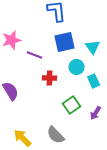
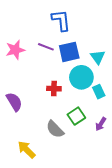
purple line: (35, 55) -> (46, 47), moved
cyan circle: (77, 67) -> (81, 77), size x1.5
gray semicircle: (56, 135) -> (55, 129), moved

